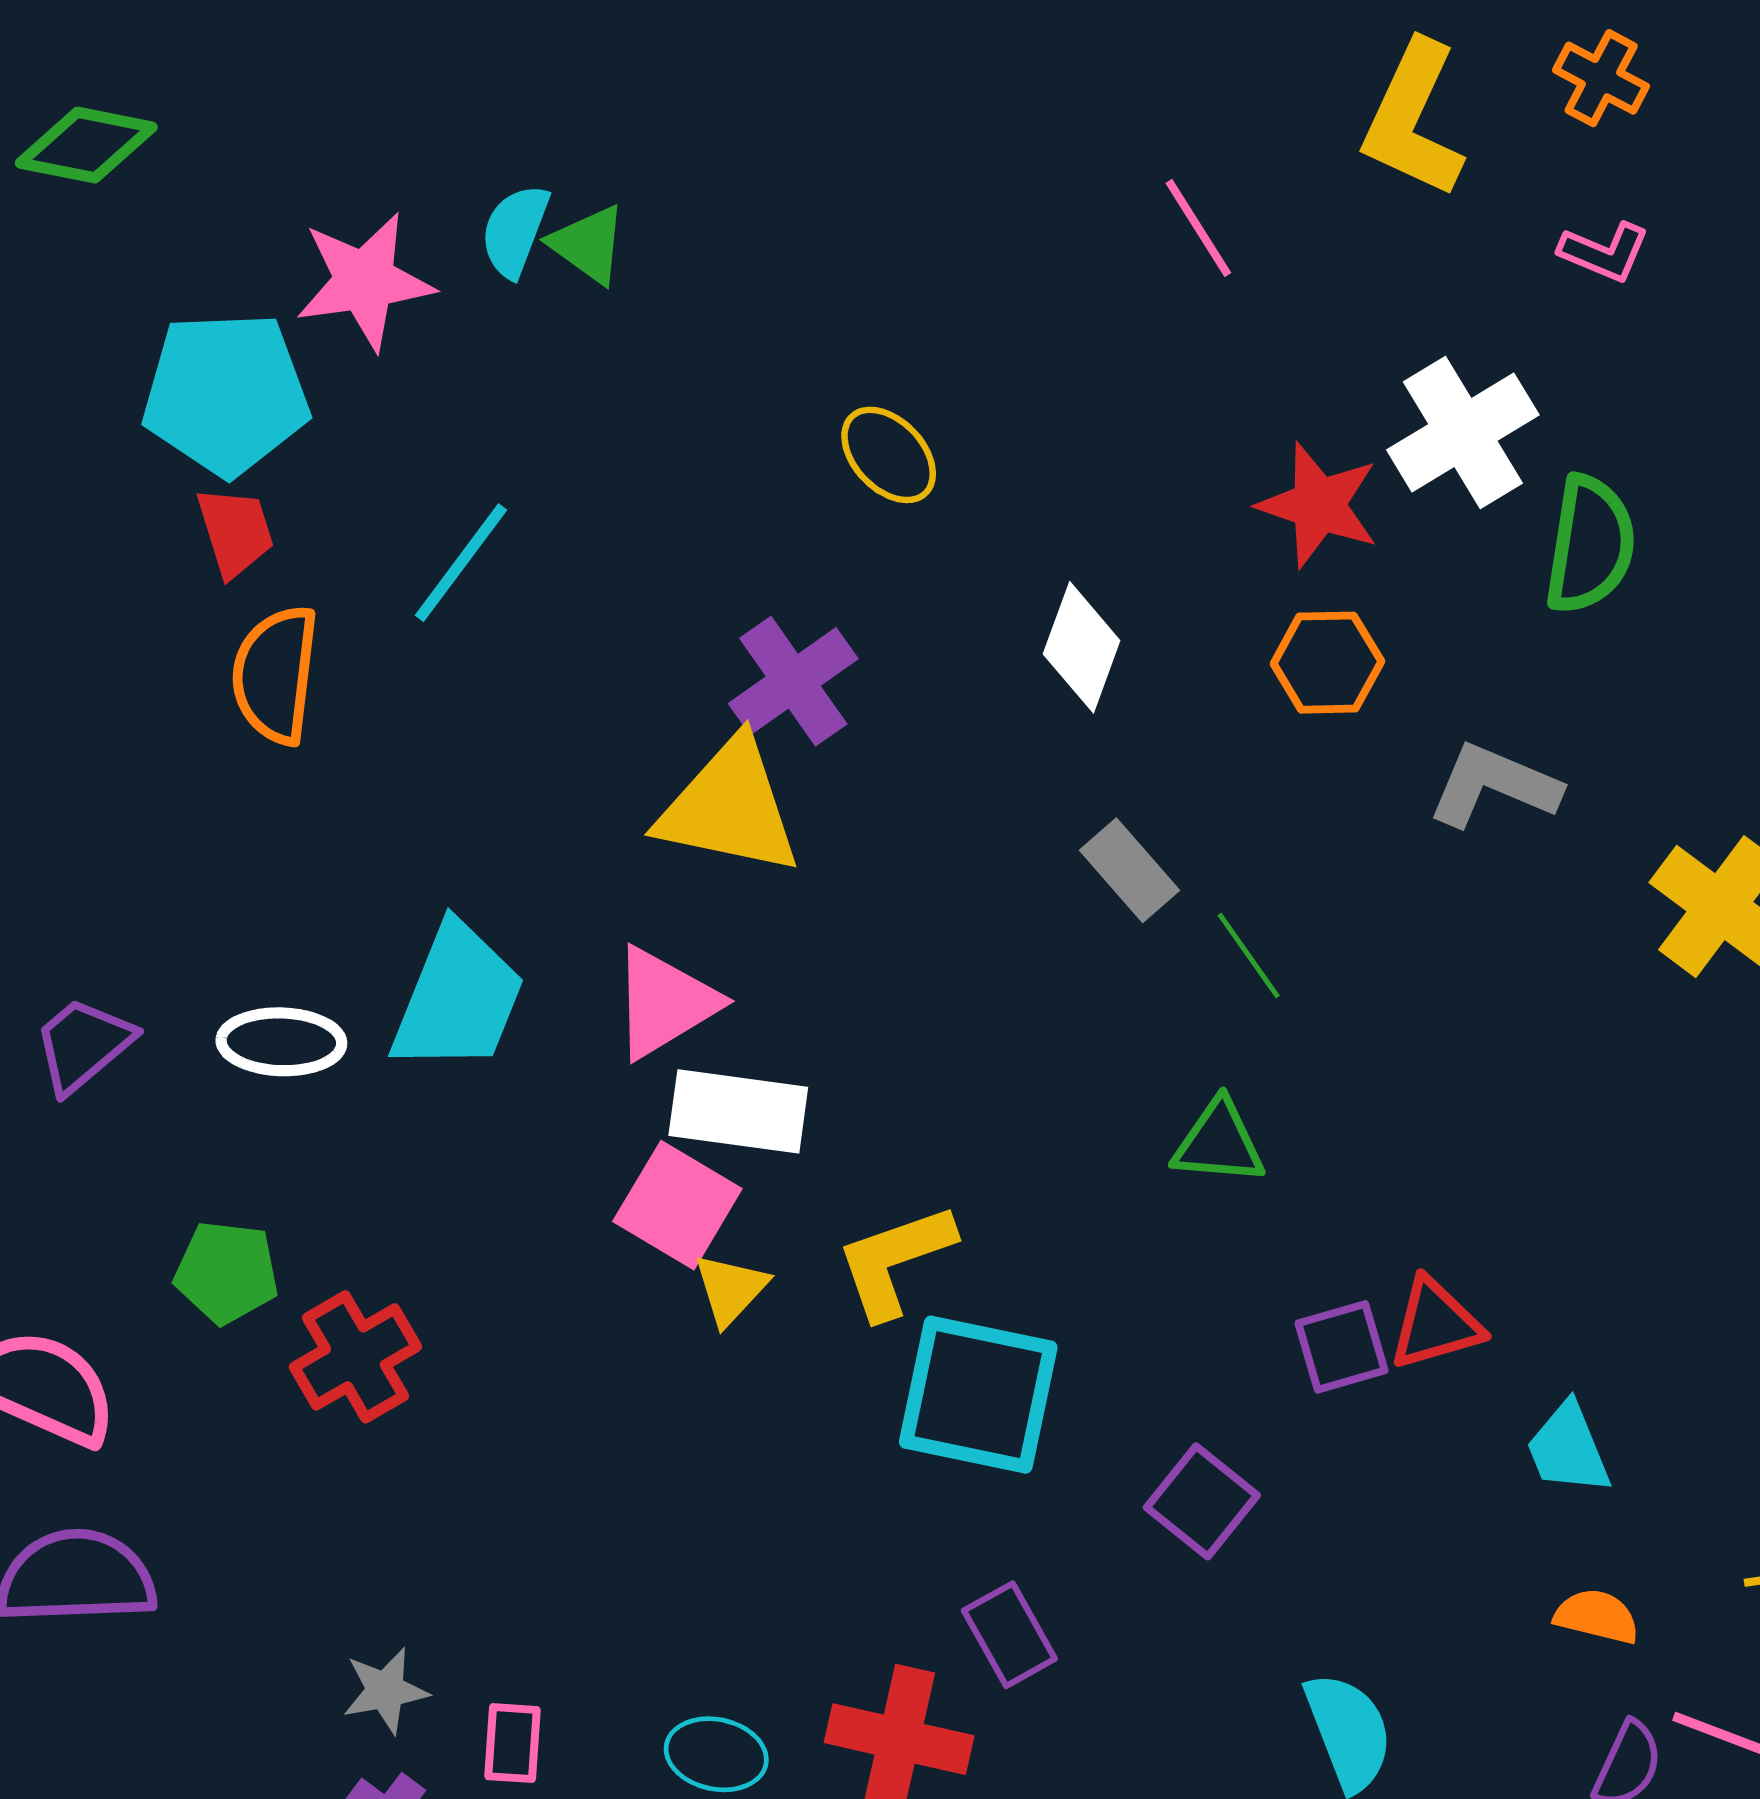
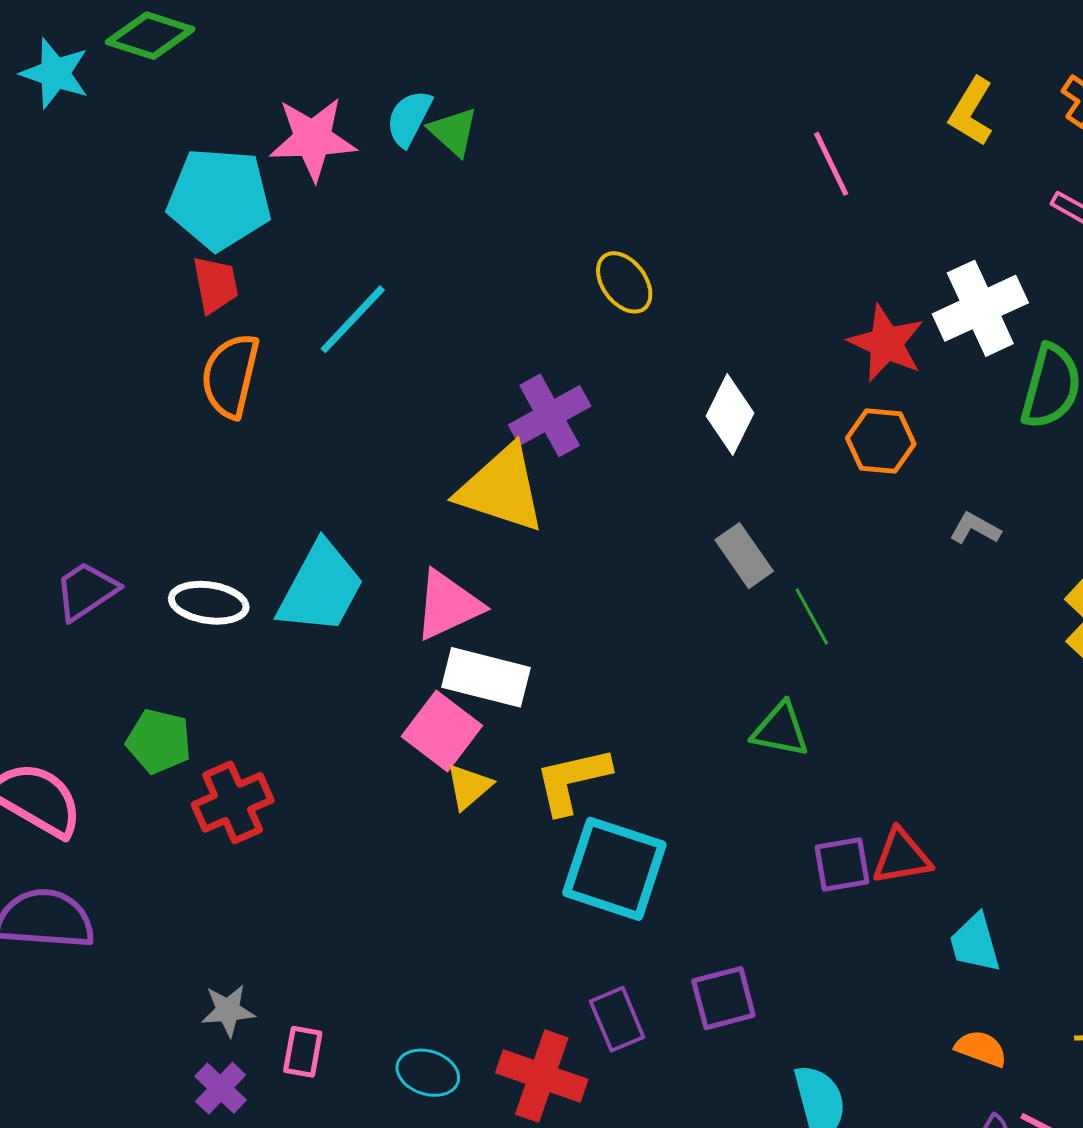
yellow L-shape: (1413, 119) -> (971, 112), size x0.7
gray L-shape: (1494, 785) -> (975, 528), size x0.6
purple square: (1202, 1501) -> (723, 998), moved, turned 30

